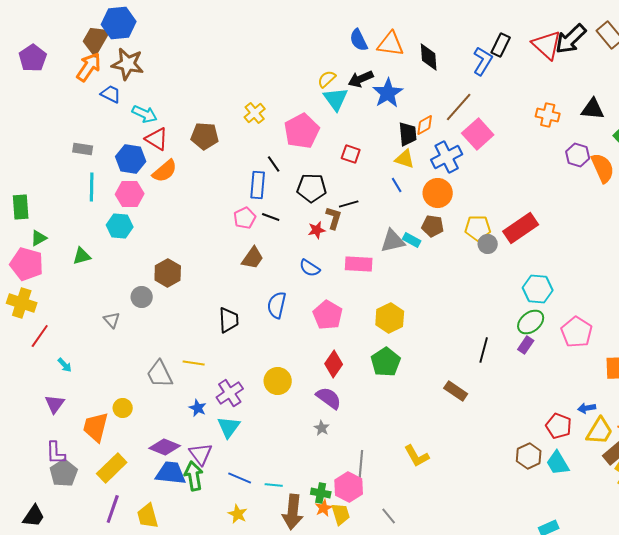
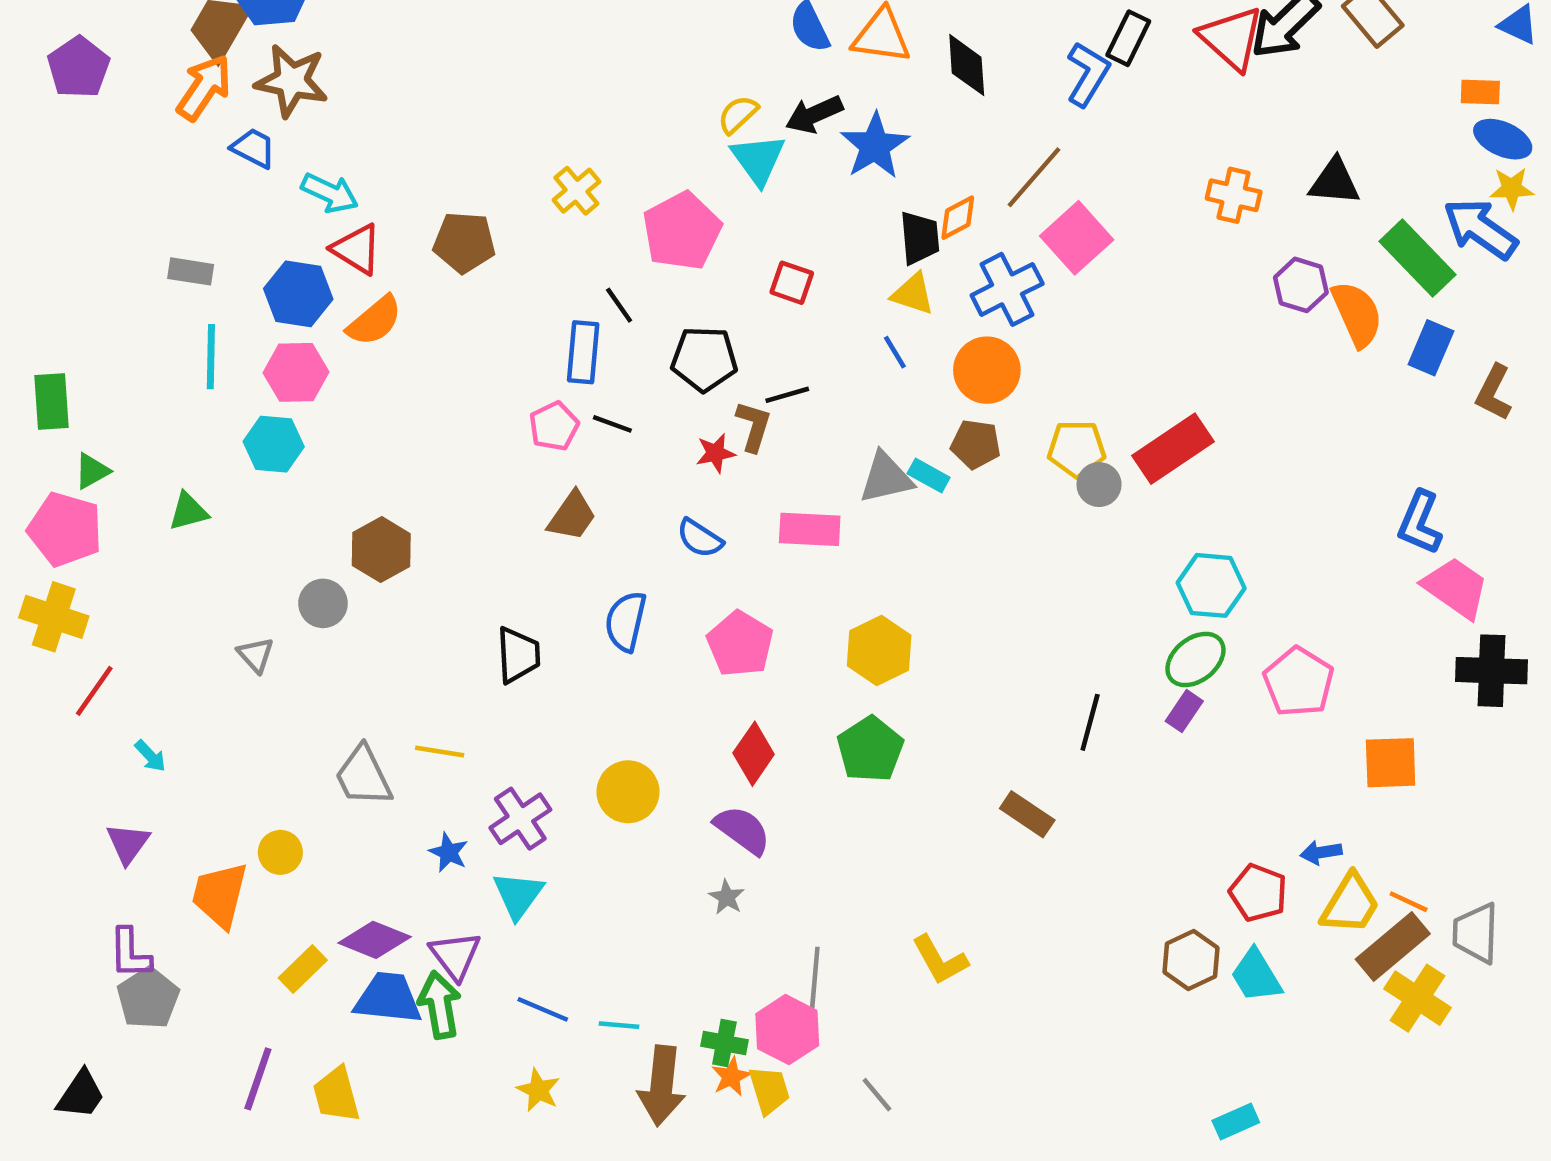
yellow rectangle: (112, 468) -> (303, 969), moved, size x0.7

